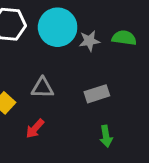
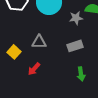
gray star: (89, 41) -> (76, 18), moved

